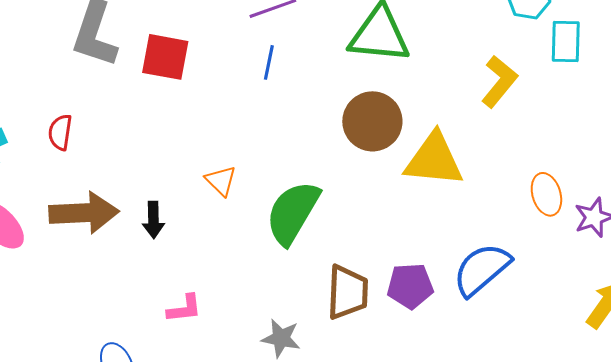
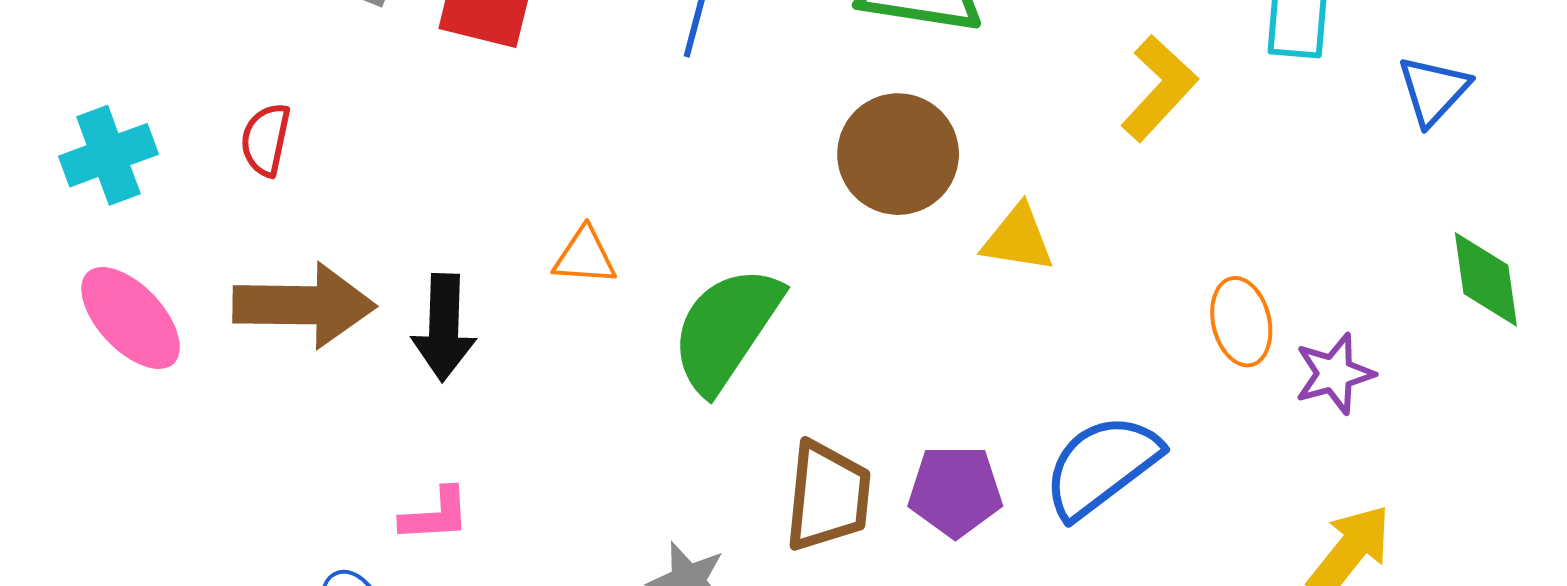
yellow triangle: (434, 160) -> (1018, 239), size x0.6
orange triangle: (221, 181) -> (585, 256), turned -44
black arrow: (153, 220) -> (444, 327), size x1.4
pink L-shape: (184, 309) -> (435, 515), moved

